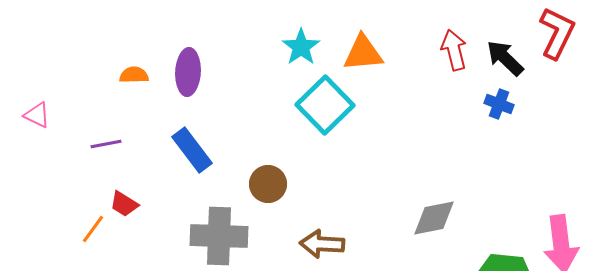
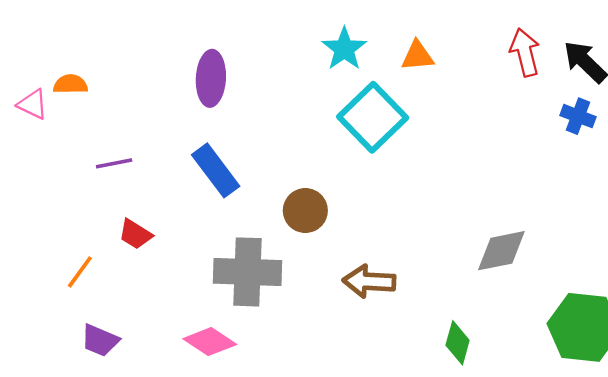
orange triangle: (363, 53) -> (417, 56), size x0.7
orange semicircle: (134, 75) -> (70, 84), moved
pink triangle: (37, 115) -> (33, 104), moved
orange line: (93, 229) -> (80, 272), moved

